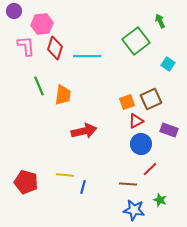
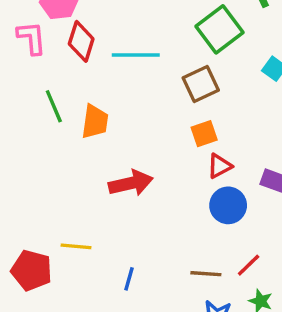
brown square: (151, 99) -> (201, 84), moved
red line: (150, 169) -> (249, 265), moved
yellow line: (65, 175) -> (76, 246), moved

